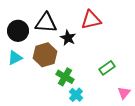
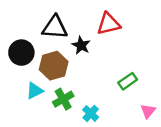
black circle: (18, 31) -> (21, 53), moved
cyan triangle: (15, 58) -> (35, 91), moved
green cross: (65, 77) -> (63, 99), moved, turned 30

